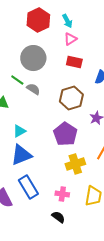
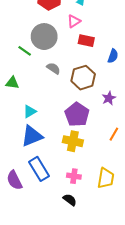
pink triangle: (70, 39) -> (74, 21), moved
green line: (17, 80) -> (25, 51), moved
gray semicircle: (33, 89) -> (53, 68), moved
yellow cross: (75, 164) -> (73, 141), moved, turned 30

